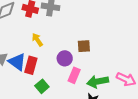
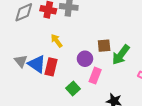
green arrow: (98, 82) -> (121, 55), moved, turned -40
green square: (42, 86) -> (73, 89), moved

